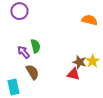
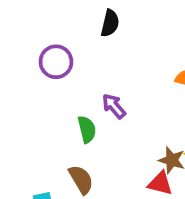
purple arrow: (23, 52) -> (114, 106), moved

